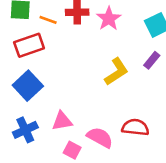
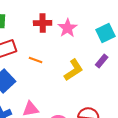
orange line: (48, 20) -> (36, 60), moved

